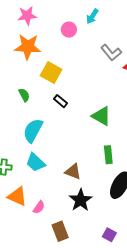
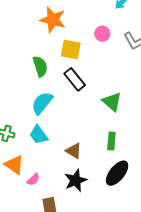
pink circle: (69, 30) -> (102, 34), moved
yellow square: (51, 73) -> (71, 49), turned -30
green semicircle: (24, 95) -> (40, 66), size x1.5
black rectangle: (60, 101) -> (75, 79), size x1.6

